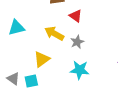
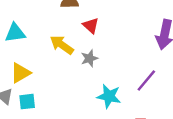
yellow triangle: (42, 59) -> (20, 73), moved
cyan star: (80, 70) -> (109, 96), moved

